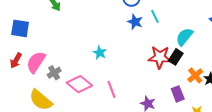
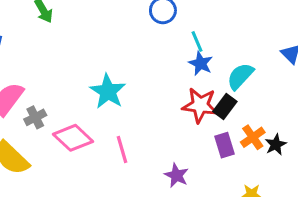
blue star: (135, 22) -> (201, 63), moved
cyan star: (100, 53) -> (108, 91), size x1.6
purple rectangle: (178, 94) -> (224, 145), moved

